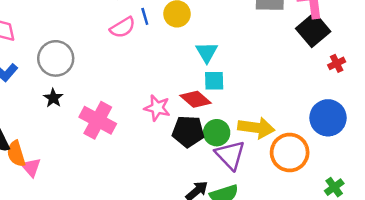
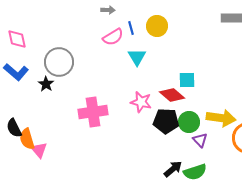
cyan triangle: (207, 52) -> (137, 57), moved
black star: (53, 98) -> (46, 84), moved
pink cross: (98, 120) -> (93, 112), turned -36
purple triangle: (230, 155) -> (200, 140), size x0.6

